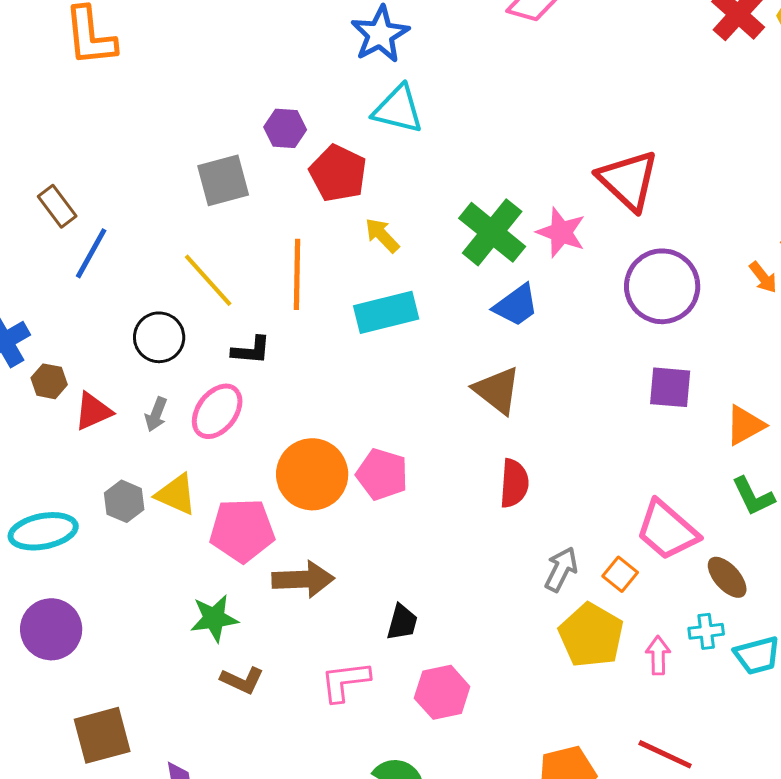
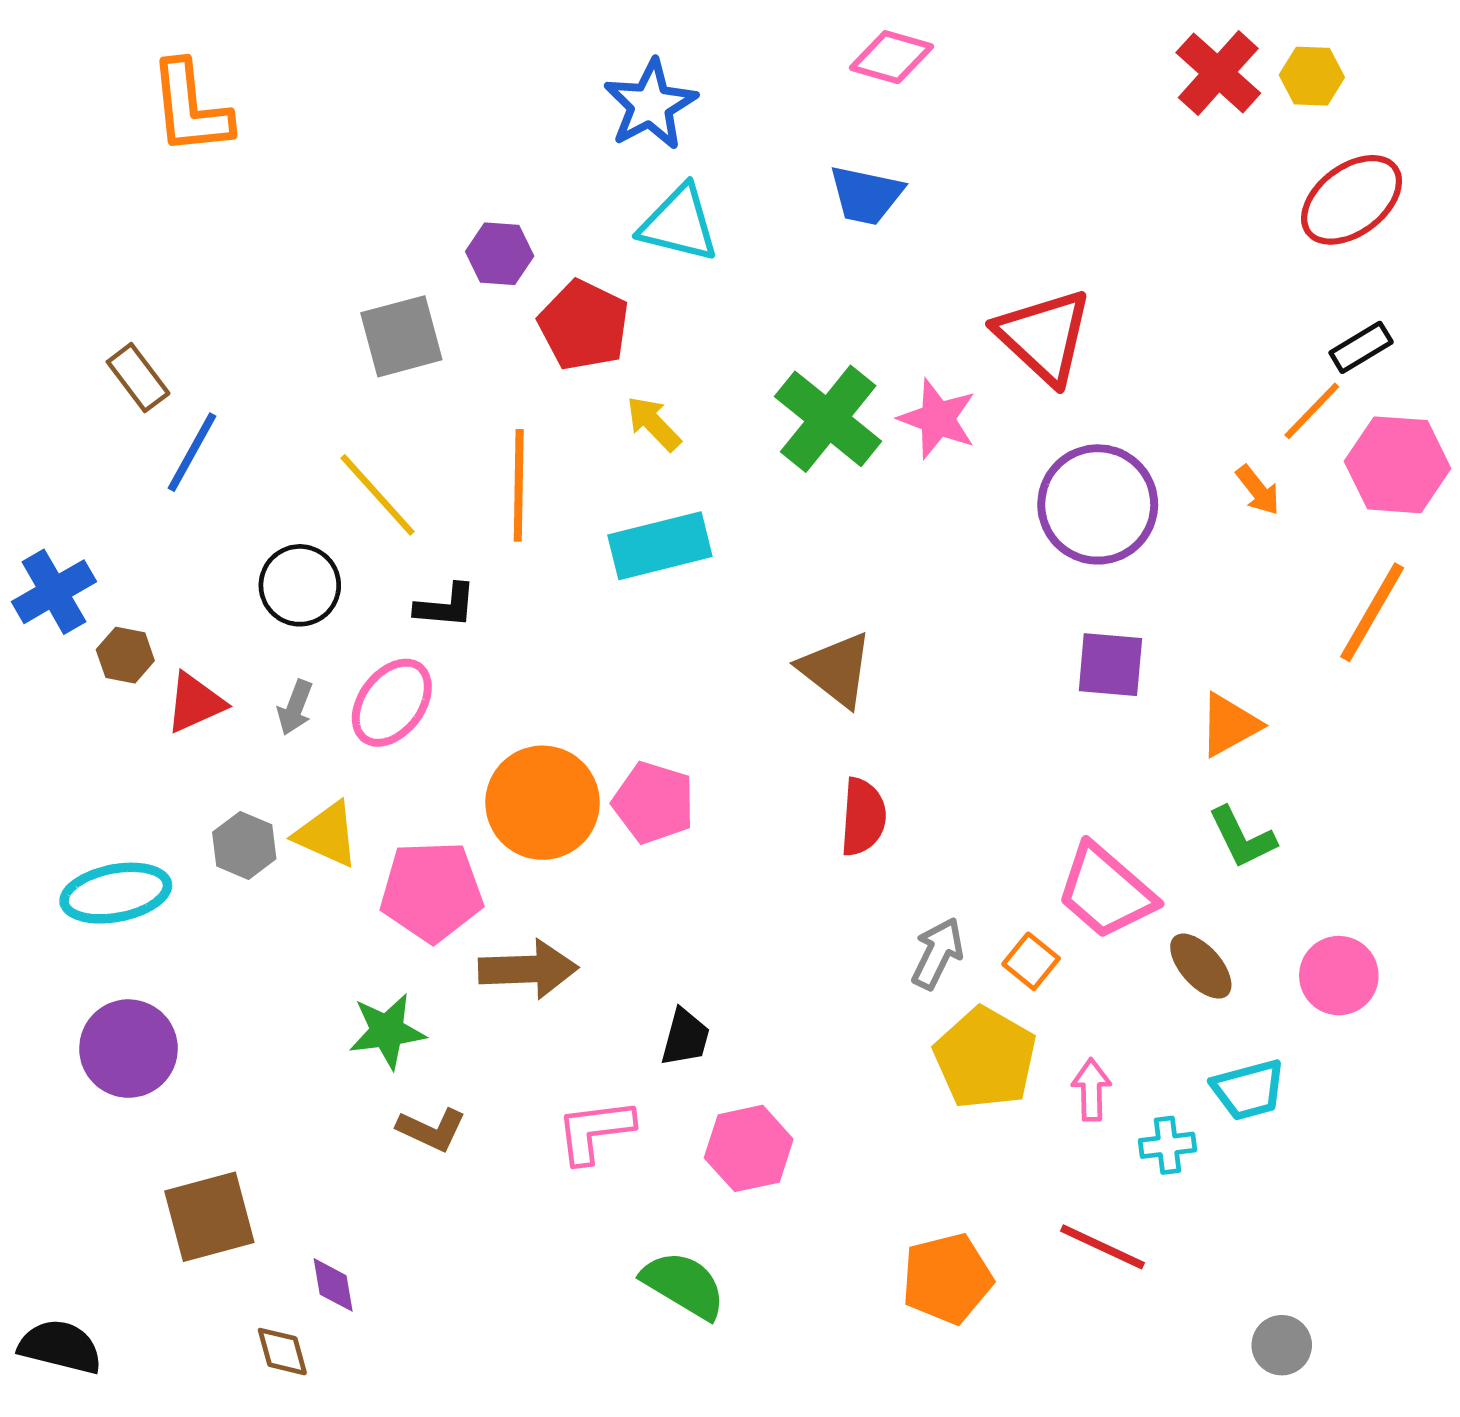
blue trapezoid: (516, 305) -> (866, 195), moved, turned 48
cyan cross: (706, 631) -> (1168, 1145), moved

